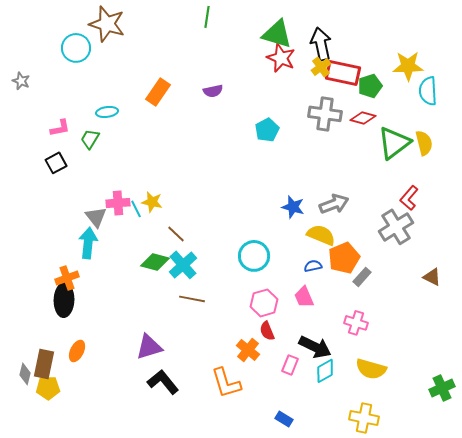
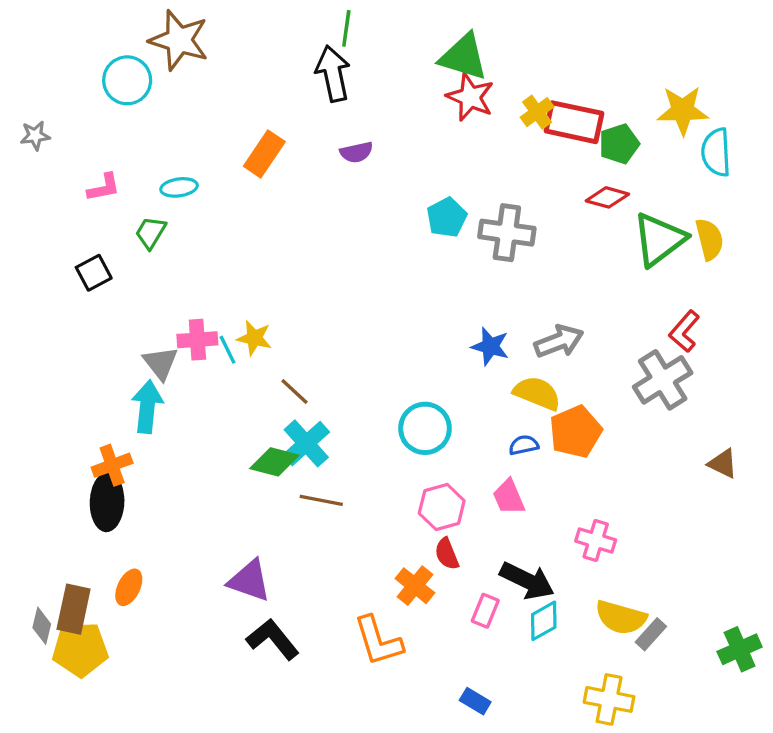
black arrow: (321, 44) -> (333, 74), moved
gray star: (21, 81) -> (35, 136), turned -30
gray cross: (325, 114) -> (507, 233), moved
pink L-shape: (60, 128) -> (104, 187), moved
green diamond: (155, 262) -> (274, 462), moved
gray rectangle: (362, 277) -> (651, 634), moved
purple triangle: (149, 347) -> (249, 581), turned 36
yellow pentagon: (48, 388) -> (80, 649), size x1.4

